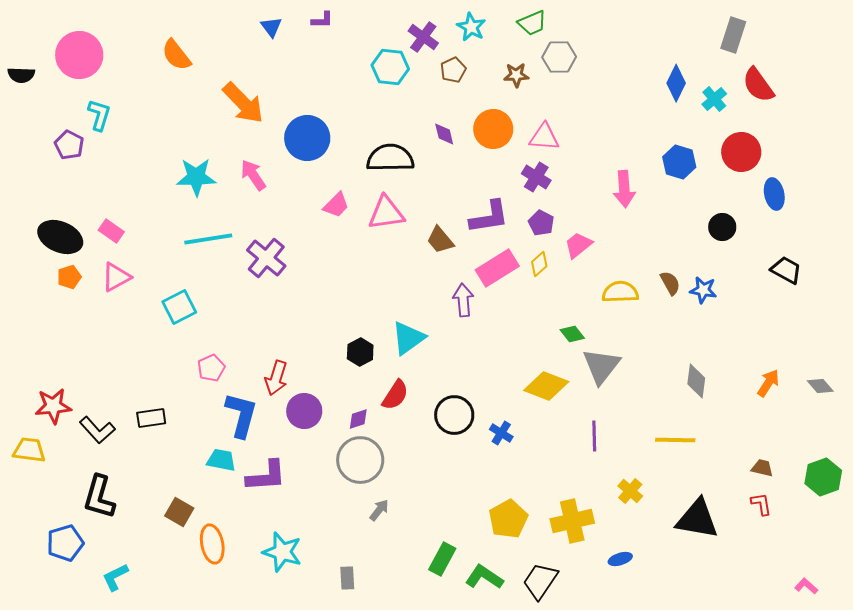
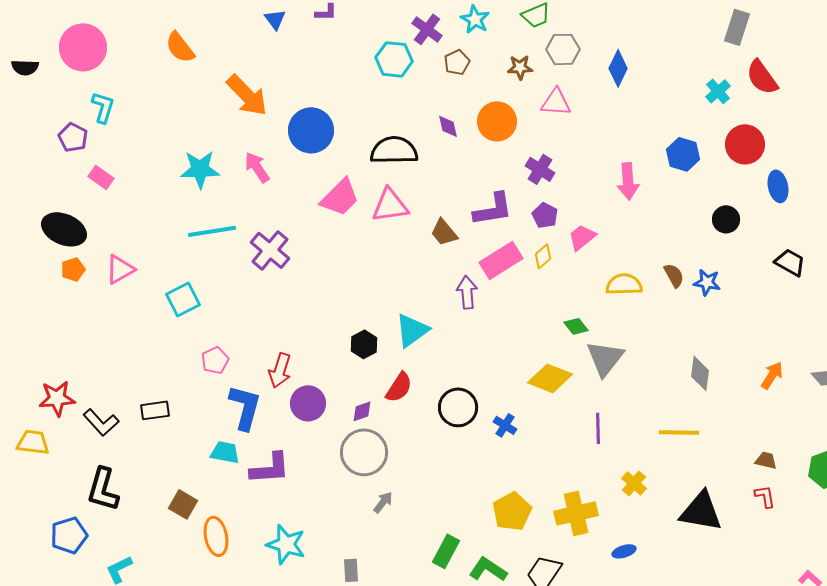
blue diamond: (676, 83) -> (618, 68), moved
pink triangle: (544, 137) -> (556, 102), moved
pink trapezoid: (336, 205) -> (340, 197), size x1.5
pink rectangle: (111, 231) -> (101, 177), moved

